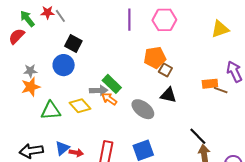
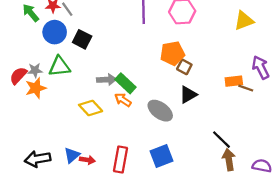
red semicircle: (17, 36) -> (18, 76), moved
blue circle: (64, 65) -> (55, 32), moved
gray arrow: (99, 90) -> (107, 80), moved
black triangle: (168, 95) -> (188, 95), turned -42
green triangle: (51, 111) -> (59, 66), moved

